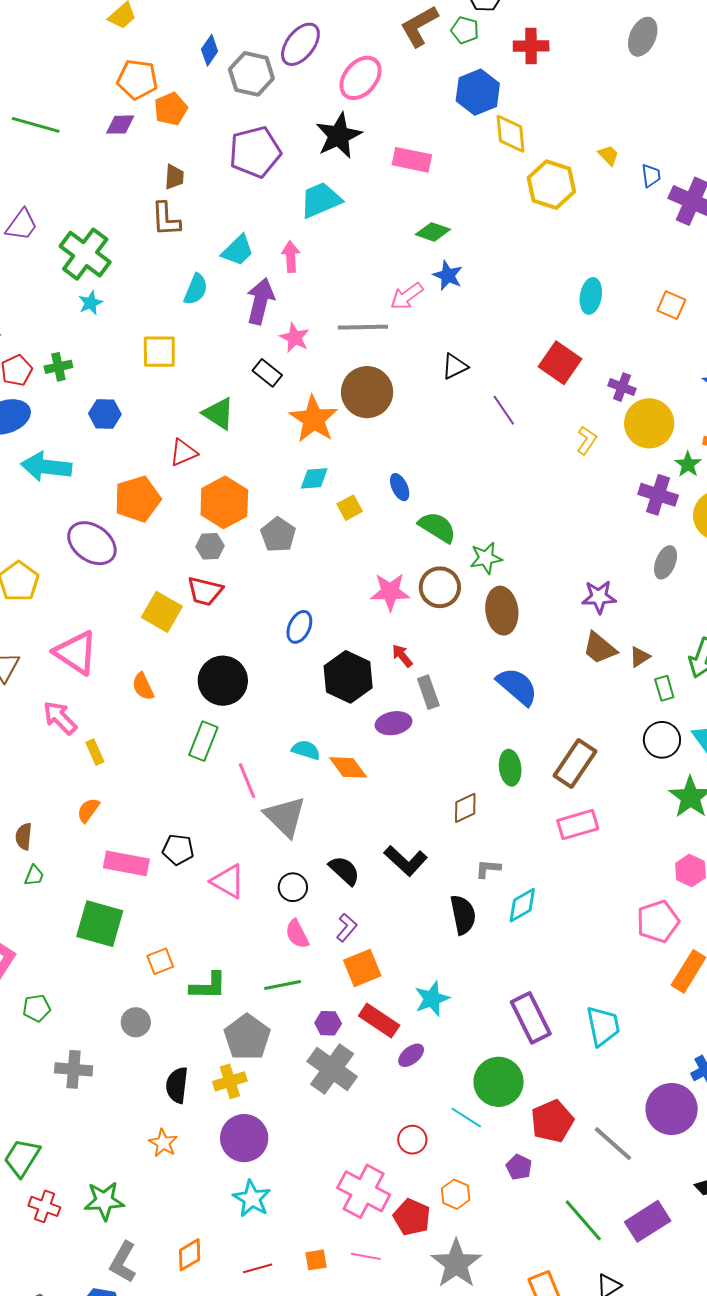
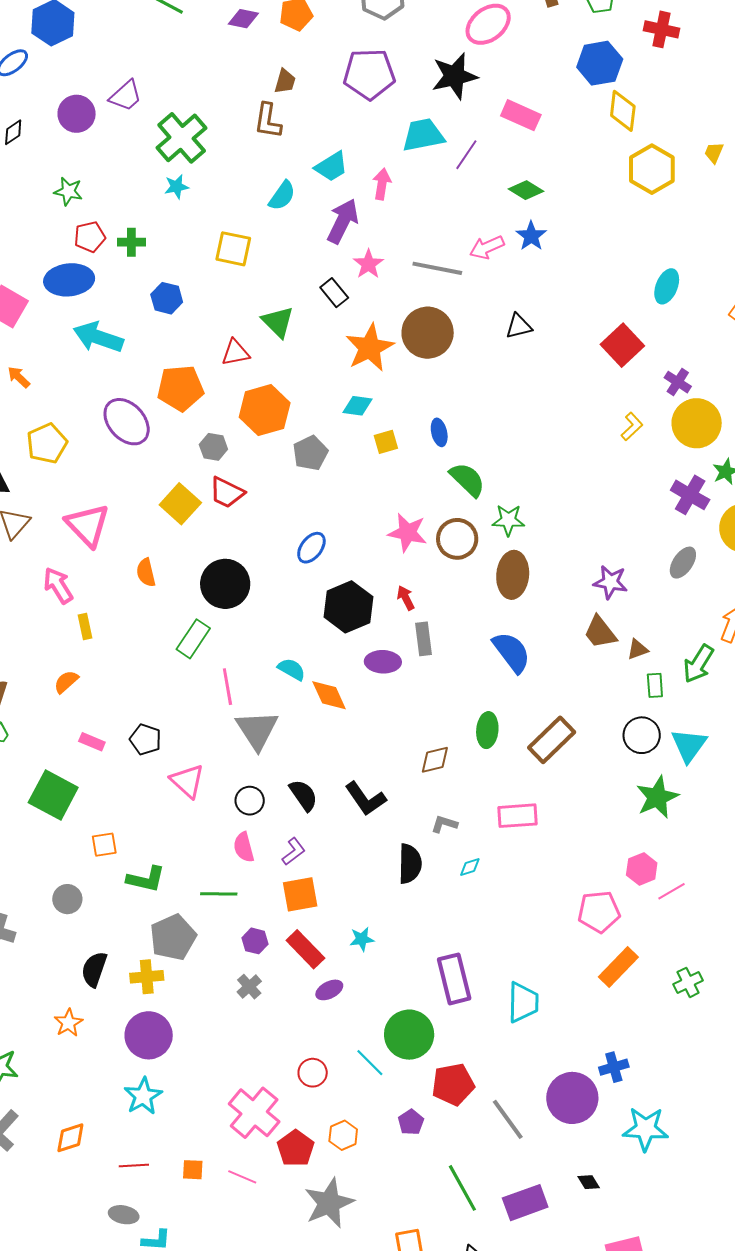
yellow trapezoid: (608, 155) -> (714, 153), turned -125
purple line: (504, 410) -> (466, 155), moved, turned 56
gray hexagon: (210, 546) -> (213, 447), moved
pink rectangle: (578, 825) -> (518, 816), moved
pink rectangle: (126, 863) -> (92, 742), size x0.6
cyan diamond: (522, 905) -> (470, 867), size x0.6
cyan star: (432, 999) -> (362, 939), size x0.7
gray cross: (332, 1069) -> (249, 987), size x0.5

